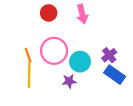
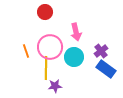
pink arrow: (82, 14) -> (76, 32), moved
yellow line: (29, 75) -> (46, 68), moved
purple star: (69, 81) -> (55, 86), moved

